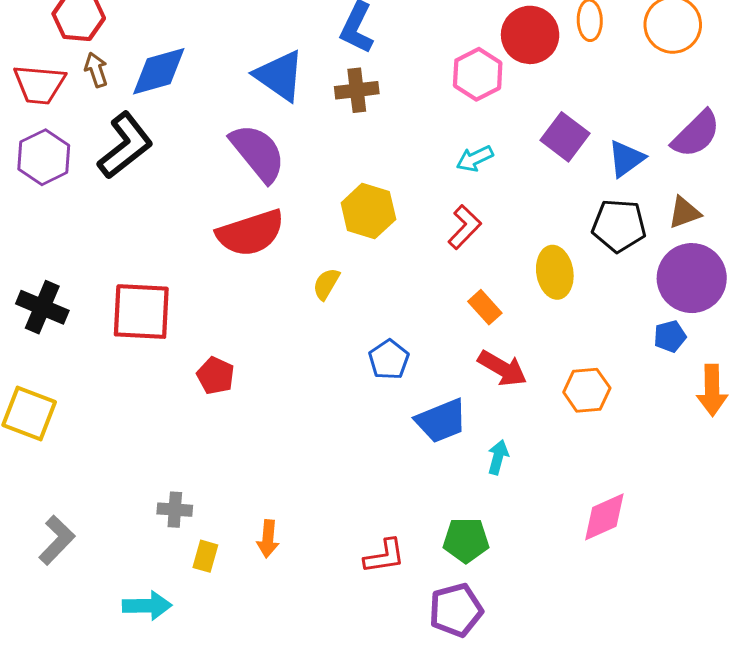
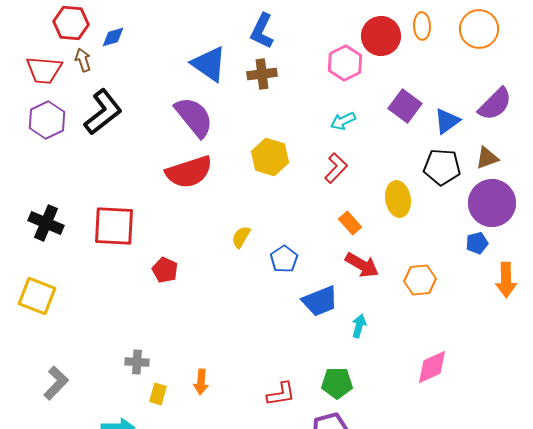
blue diamond: (159, 71) -> (113, 37), moved, size x0.6
yellow semicircle: (326, 284) -> (241, 237), moved

